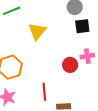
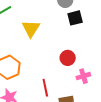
pink cross: (87, 56) -> (83, 76), moved

